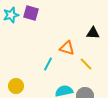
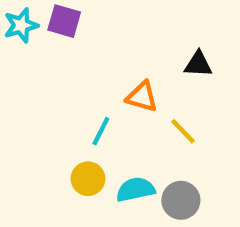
yellow circle: (16, 86) -> (88, 179), moved

